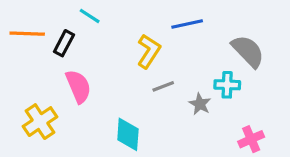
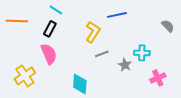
black rectangle: (64, 43) -> (50, 29), moved
gray semicircle: (248, 51) -> (168, 26), moved, size x0.6
pink cross: (251, 139) -> (158, 78), moved

